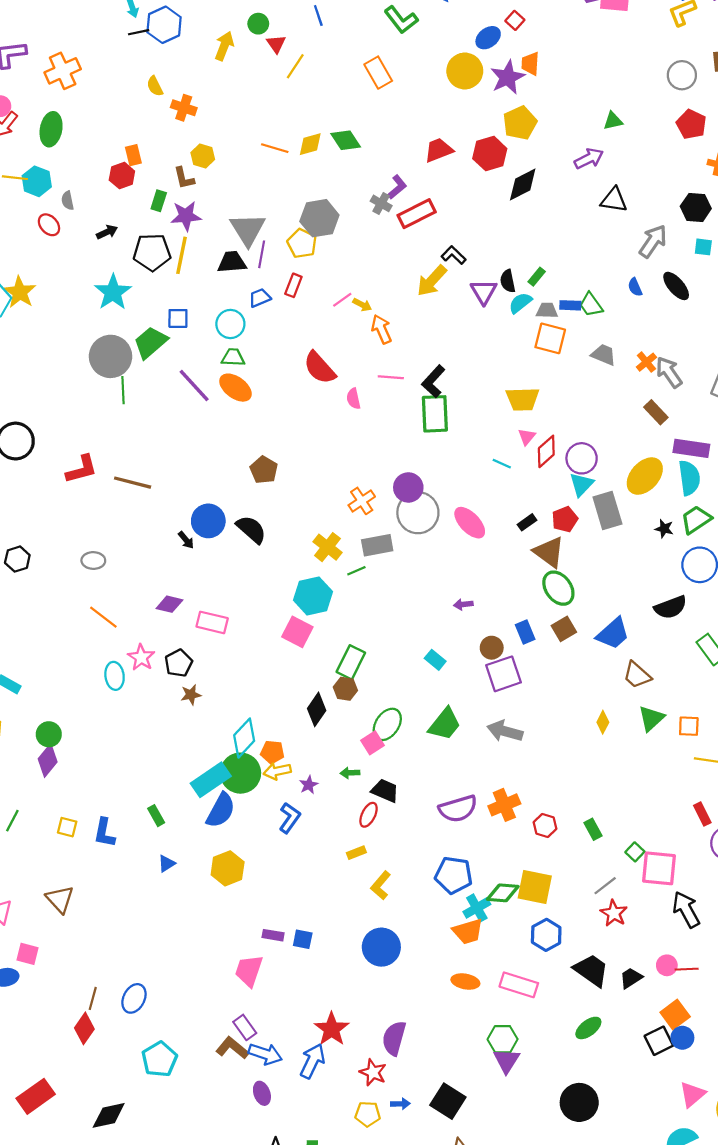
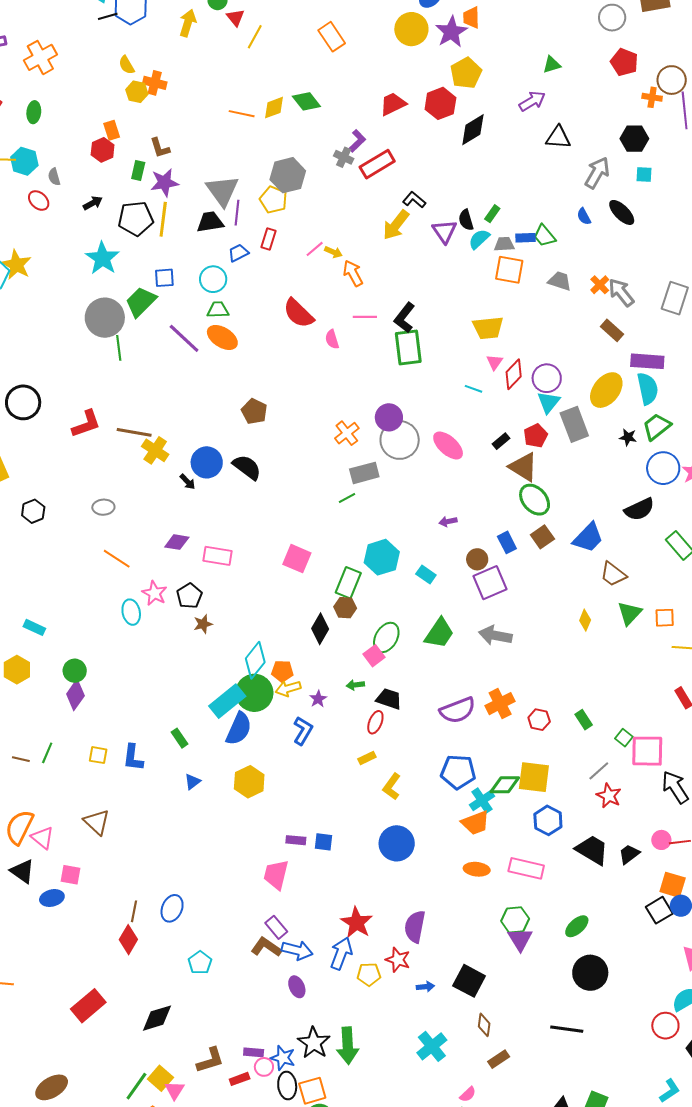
green ellipse: (51, 129) -> (34, 112), size x0.7
yellow hexagon: (203, 156) -> (137, 92), moved
yellow cross: (327, 547) -> (155, 450), moved
cyan hexagon: (313, 596) -> (382, 557), moved
orange square: (675, 1014) -> (673, 885), turned -32
green ellipse: (588, 1028) -> (577, 926), moved
cyan pentagon: (159, 1059) -> (200, 963), size x0.7
yellow pentagon: (368, 1114) -> (369, 974), moved

